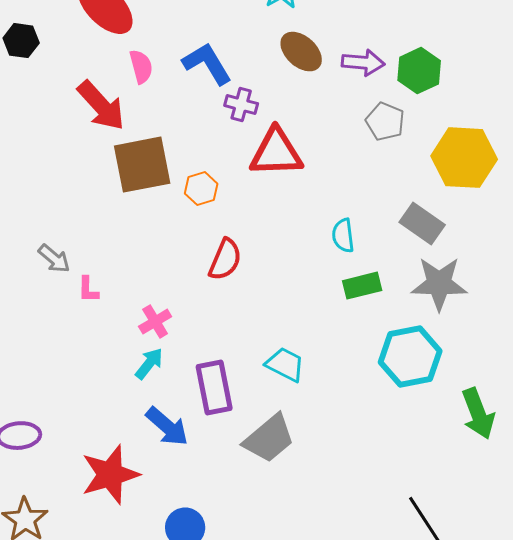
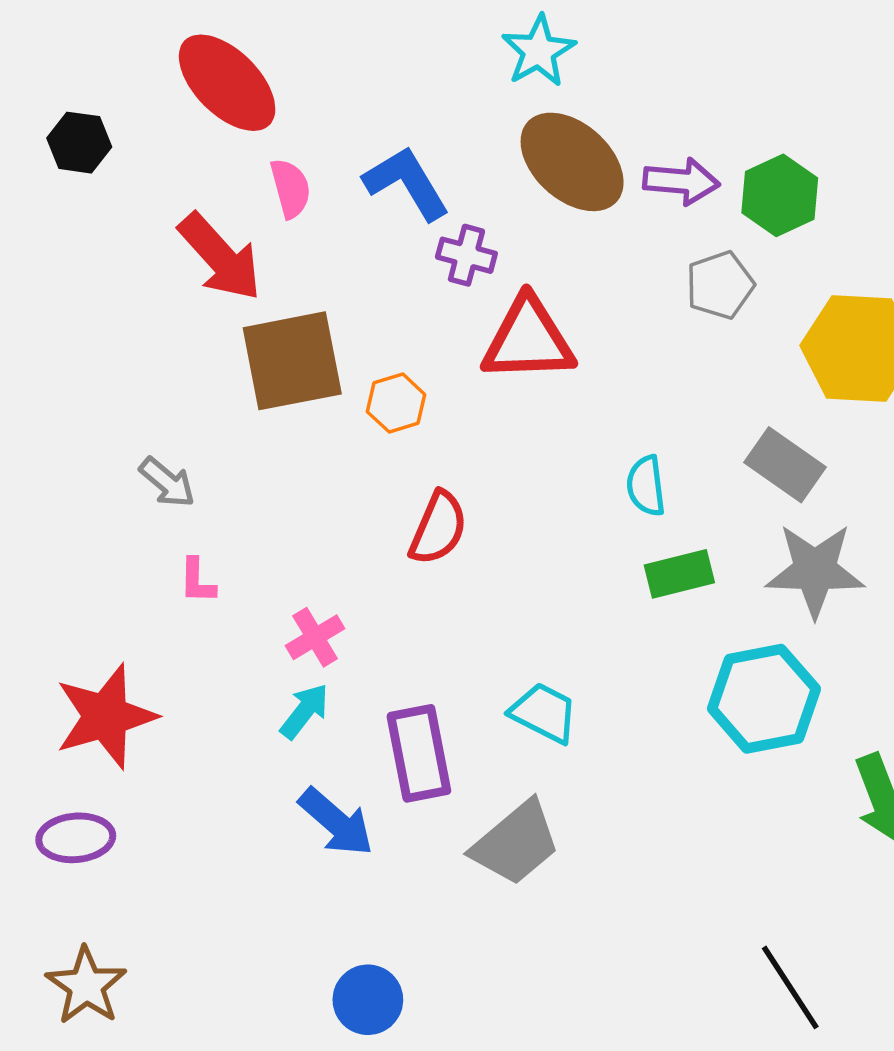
brown ellipse: (301, 52) -> (572, 162), size x1.4
gray pentagon: (385, 122) -> (720, 285), turned 30
gray arrow: (54, 259) -> (167, 482), moved
red star: (110, 475) -> (106, 716), moved

